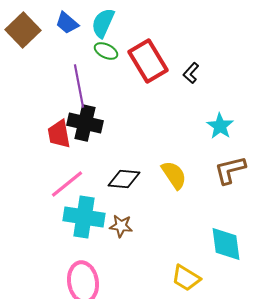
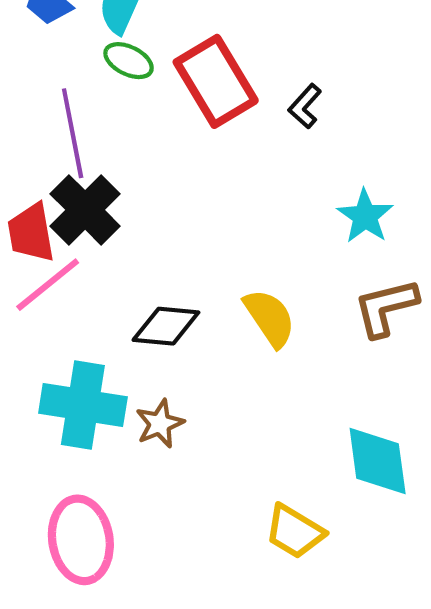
black cross: (85, 123) -> (85, 210), turned 32
pink line: (67, 184) -> (48, 285), moved
brown star: (121, 226) -> (160, 424), turned -30

